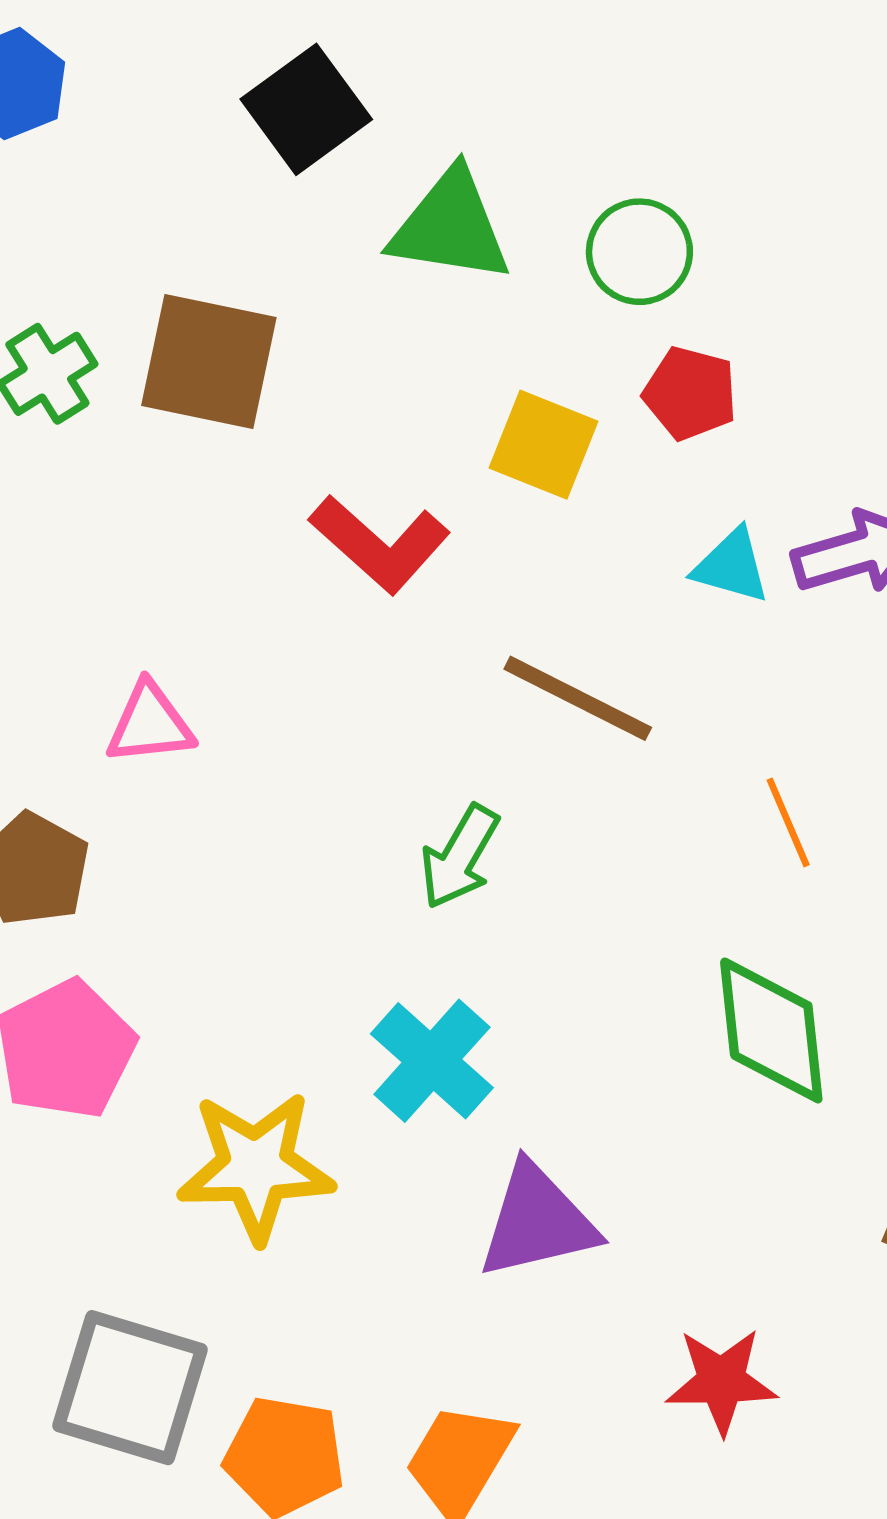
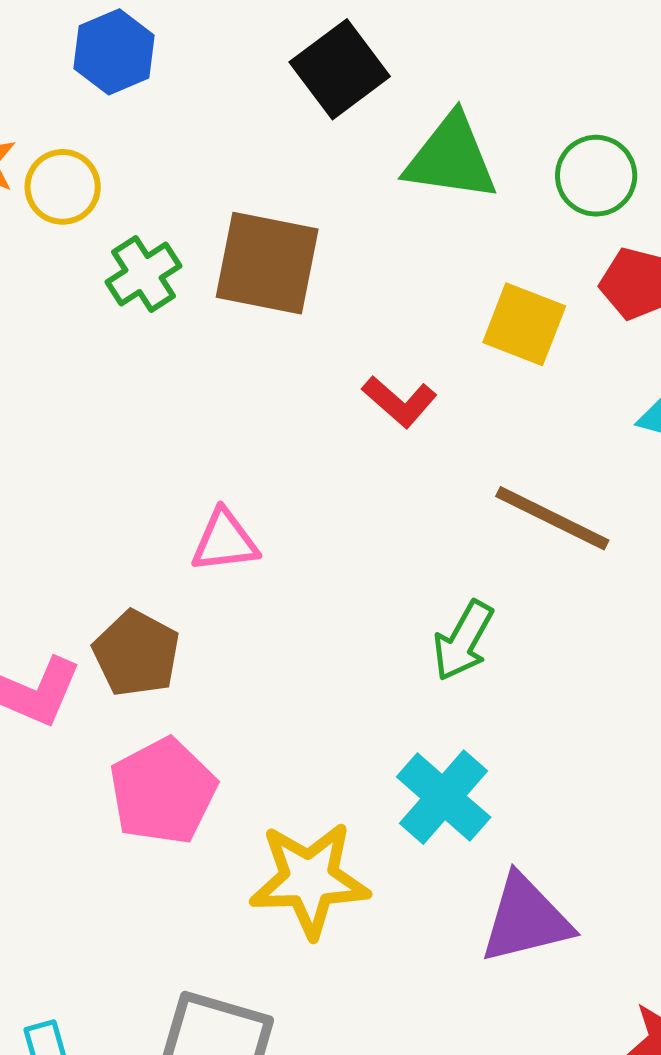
red L-shape: (380, 544) -> (399, 402), size x0.7

